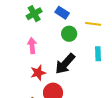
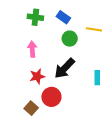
green cross: (34, 14) -> (35, 17), turned 35
cyan rectangle: (98, 54) -> (97, 78), moved

